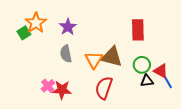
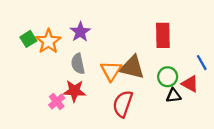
orange star: (36, 23) -> (48, 41), moved
blue line: (168, 82) -> (202, 63), moved
red star: (62, 90) -> (74, 91), moved

